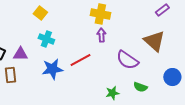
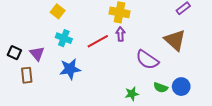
purple triangle: (20, 54) -> (37, 54), turned 49
red line: (80, 60) -> (98, 41), moved
blue circle: (172, 77) -> (181, 87), moved

